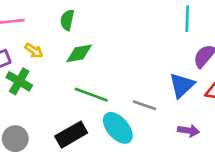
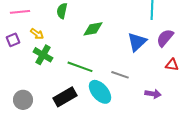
green diamond: (79, 53) -> (93, 29), moved
green cross: (19, 81) -> (43, 55), moved
blue triangle: (182, 85) -> (137, 42), moved

